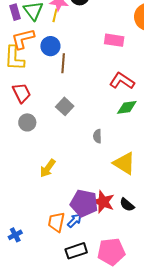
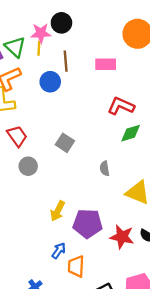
blue circle: (50, 46) -> (50, 82), moved
brown line: (63, 63) -> (66, 61), moved
purple pentagon: (84, 203) -> (88, 224), moved
blue arrow: (75, 221) -> (59, 251), moved

